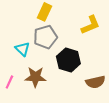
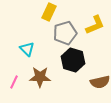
gray pentagon: (45, 37) -> (65, 33), moved

